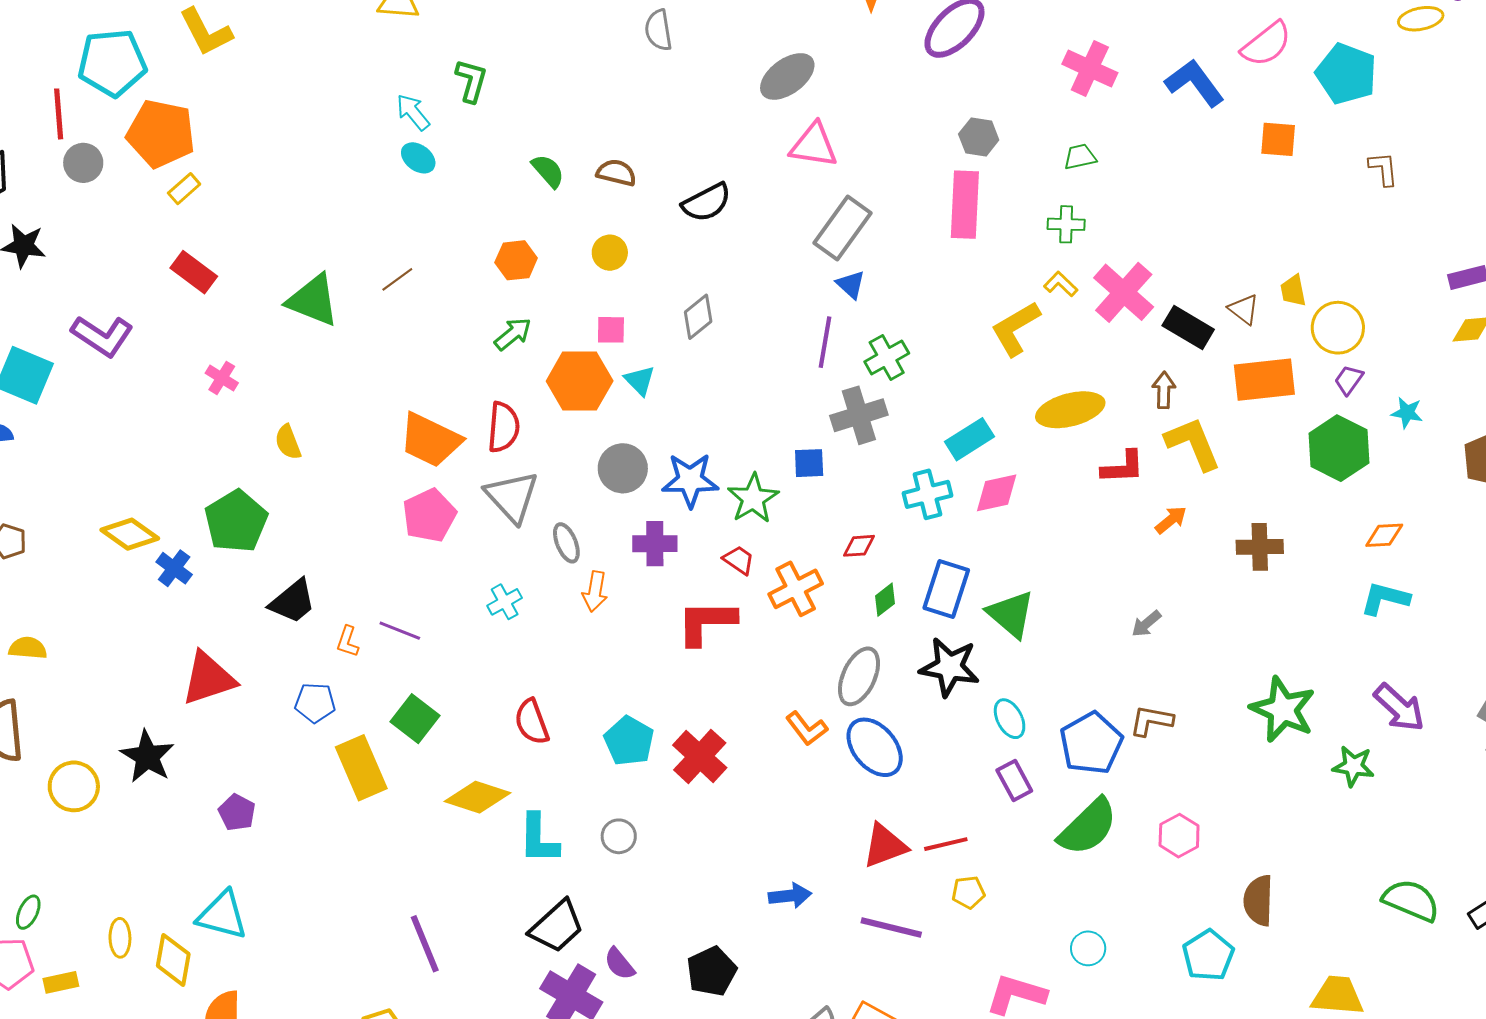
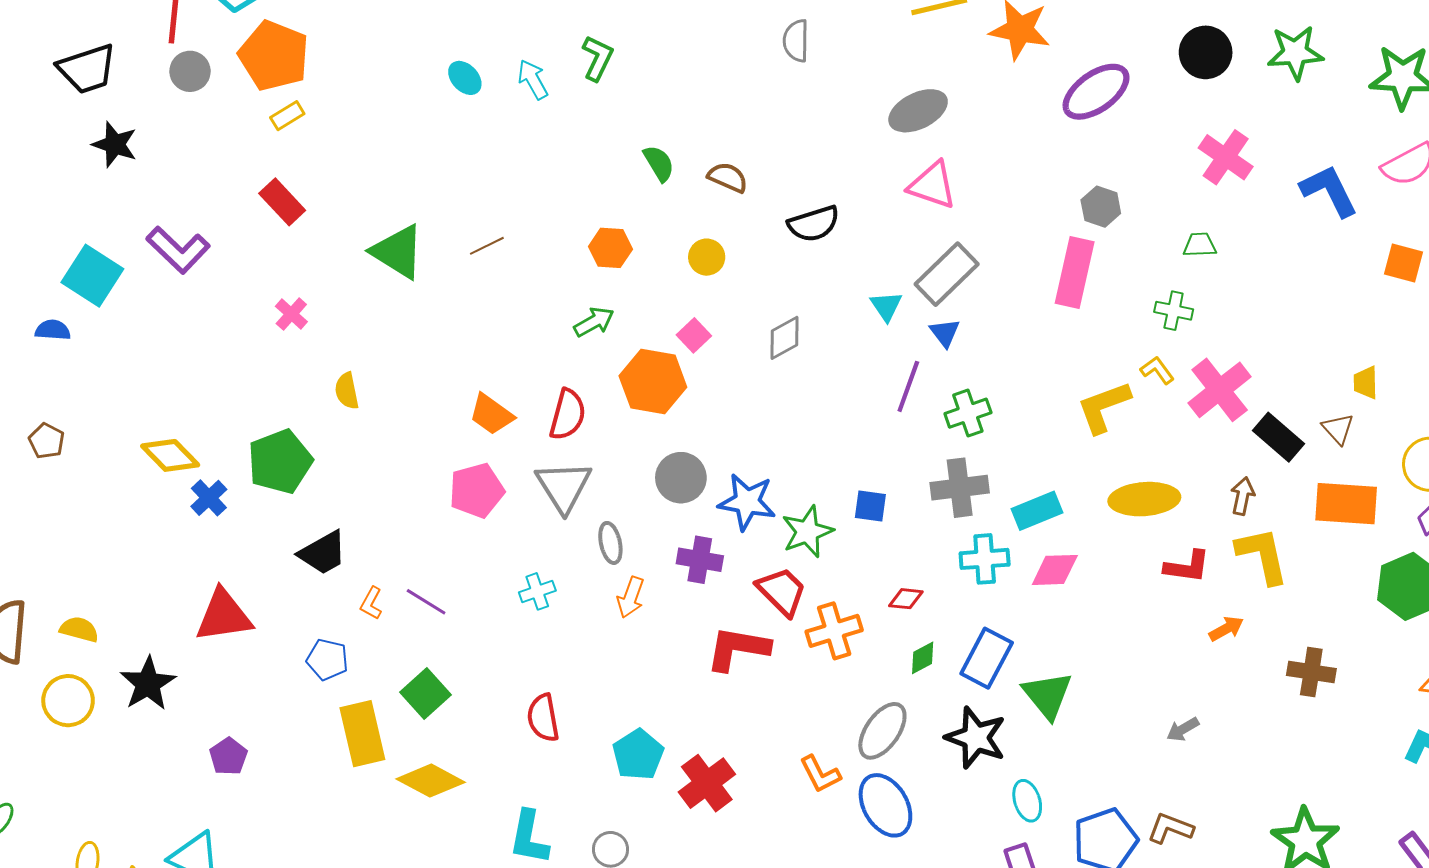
cyan ellipse: (418, 158) -> (465, 78), moved
yellow trapezoid: (1293, 291) -> (1366, 383), moved
pink square: (611, 330) -> (694, 335), turned 36
cyan triangle: (640, 380) -> (886, 306), moved
gray cross: (859, 415) -> (960, 488), moved
orange trapezoid: (430, 440) -> (491, 414), size x0.7
red trapezoid: (739, 560) -> (782, 591), size x1.6
yellow semicircle: (28, 648) -> (79, 629), moved
yellow diamond: (478, 797) -> (431, 781), moved

